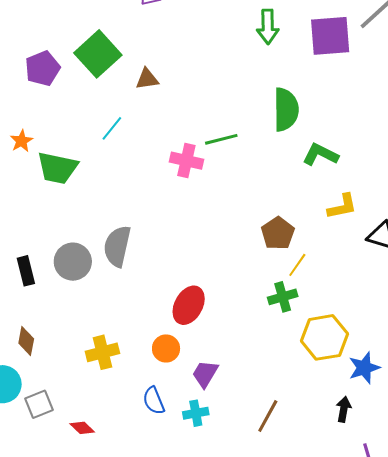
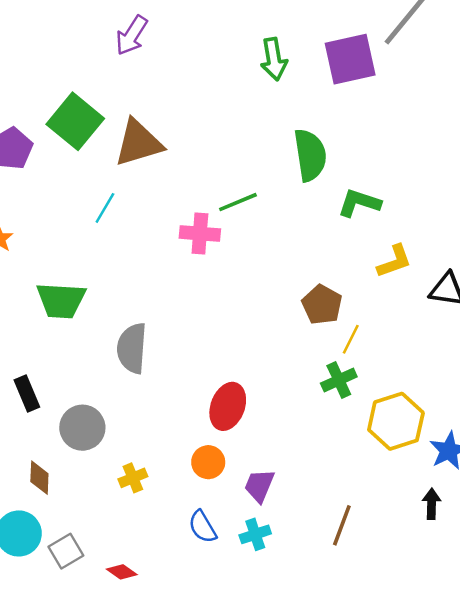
brown triangle: (147, 79) -> (138, 143), size x1.8
green trapezoid: (57, 168) -> (61, 300), moved
gray circle: (73, 262) -> (82, 428), moved
yellow cross: (102, 352) -> (133, 478), size x0.7

